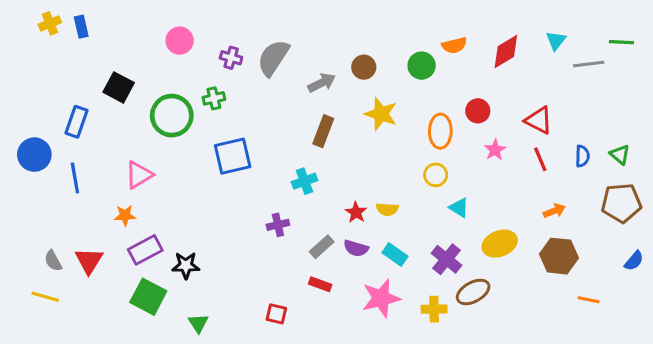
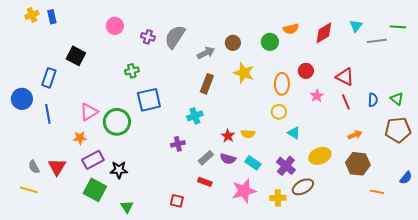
green cross: (214, 98) -> (132, 71), moved
green circle: (172, 116) -> (117, 122), moved
blue semicircle: (634, 261) -> (406, 178), moved

